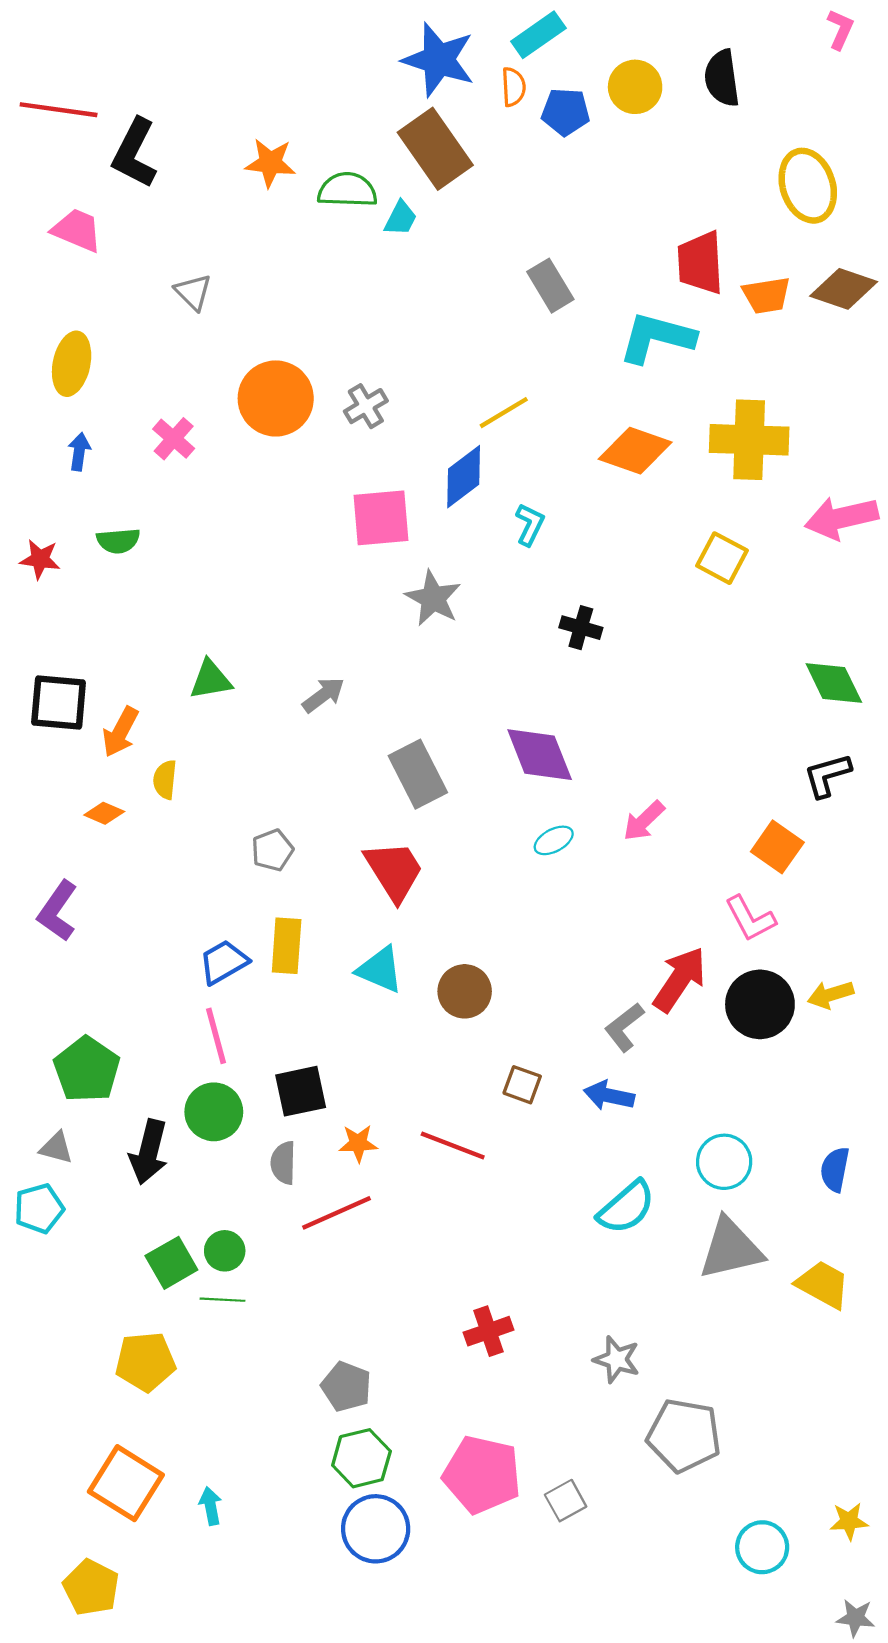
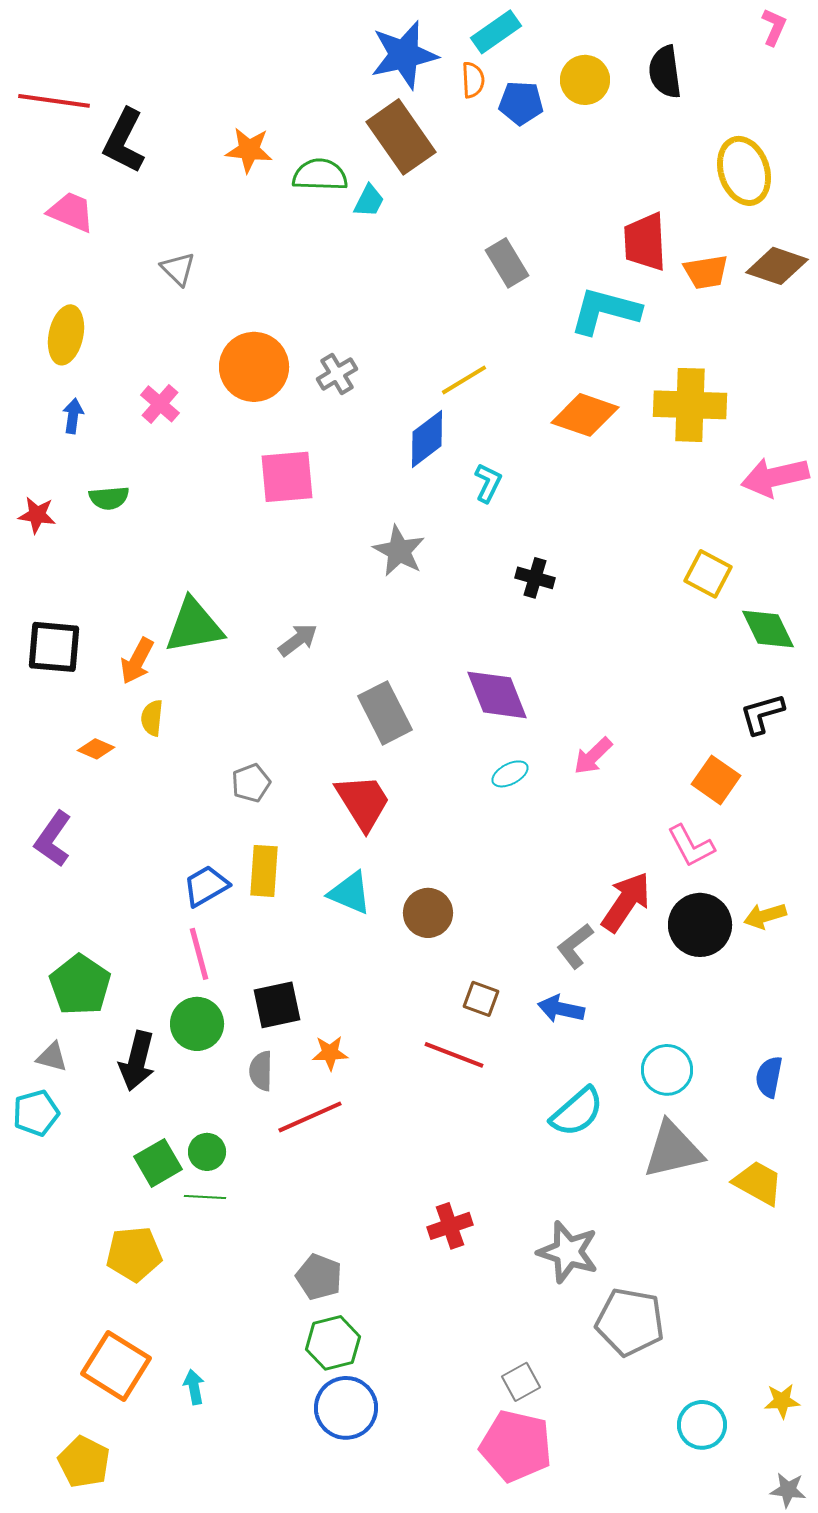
blue star: (439, 60) -> (404, 55), turned -30
pink square: (381, 518) -> (287, 477), moved
yellow square: (722, 558) -> (708, 574), moved
green triangle: (211, 680) -> (194, 626), size x1.5
orange arrow: (120, 732) -> (137, 661), moved
red line: (453, 1146) -> (454, 1055), moved
gray star: (617, 1359) -> (568, 1252), size x1.4
pink pentagon: (482, 1475) -> (516, 1446), moved

